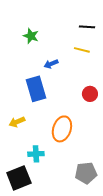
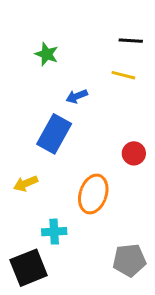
blue rectangle: (36, 89) -> (54, 134), turned 45
red circle: (90, 94) -> (134, 153), moved

